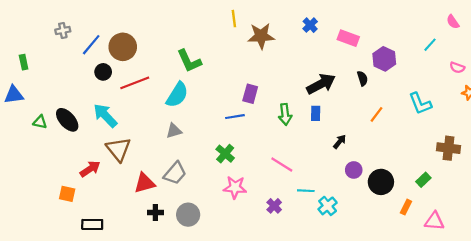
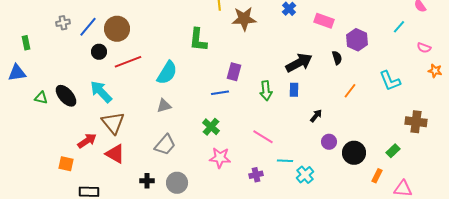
gray cross: (63, 31) -> (63, 23), moved
green L-shape: (189, 61) -> (198, 40), moved, turned 30
red triangle: (145, 183) -> (115, 154), moved, turned 45
purple cross: (274, 206) -> (256, 175), turned 32

